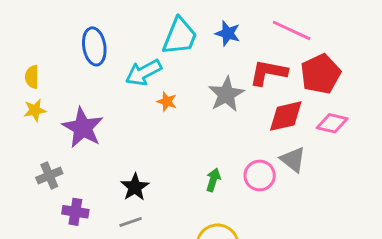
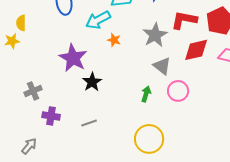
yellow star: (35, 110) -> (12, 41), moved
purple star: (83, 128) -> (73, 58), moved
gray triangle: (293, 160) -> (162, 66), moved
black star: (135, 187) -> (92, 82), moved

